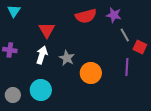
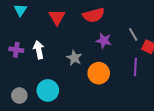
purple star: (114, 15) -> (104, 41), moved
red triangle: (47, 30) -> (57, 17), moved
white arrow: (42, 55) -> (39, 50), moved, turned -30

